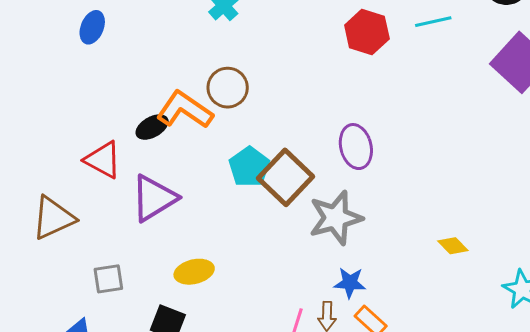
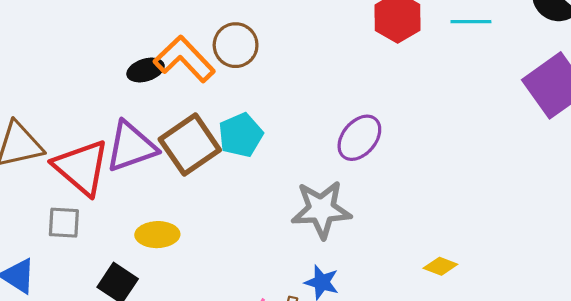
purple ellipse: (356, 147) -> (359, 138), turned 42
red triangle: (103, 160) -> (81, 167), moved, size x1.4
brown square: (286, 177) -> (190, 145), moved
yellow diamond: (453, 246) -> (440, 266), turned -36

